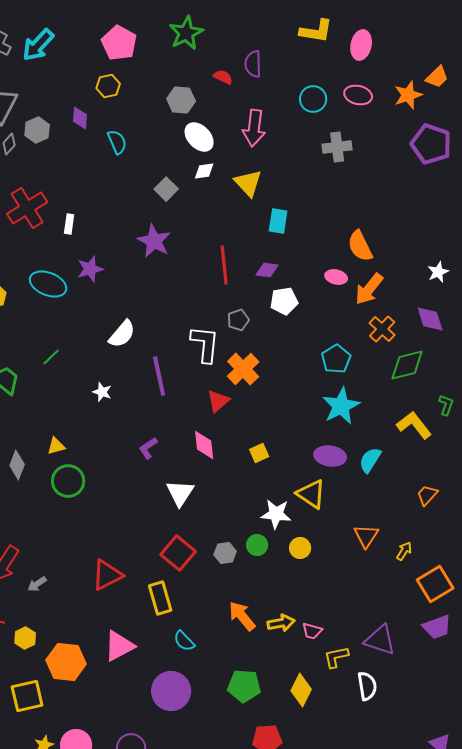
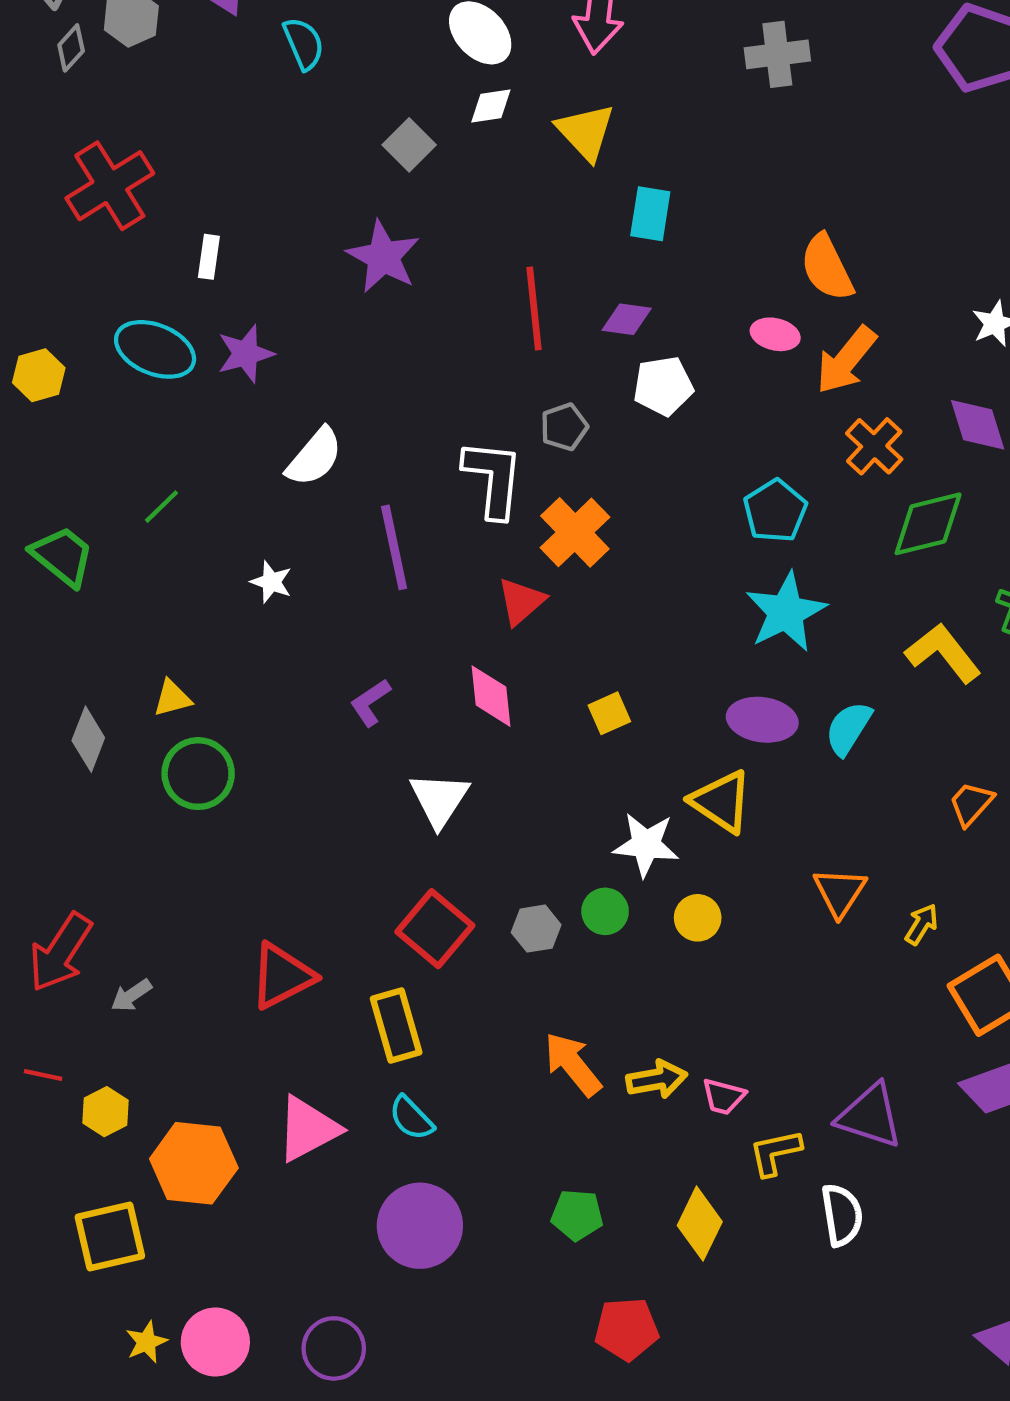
white rectangle: (69, 224) -> (209, 257), moved
purple star: (90, 269) -> (245, 354), moved
cyan semicircle: (184, 641) -> (411, 1118), moved
green pentagon: (244, 686) -> (577, 1215), size x0.7

